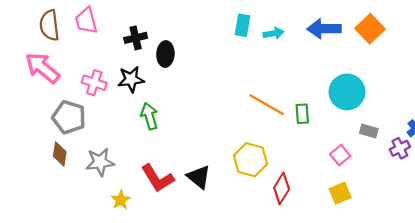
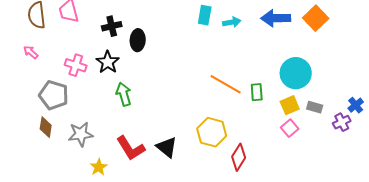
pink arrow: (43, 68) -> (31, 52), size x0.5
black star: (131, 79) -> (108, 62), turned -30
yellow square: (340, 193) -> (290, 105), moved

